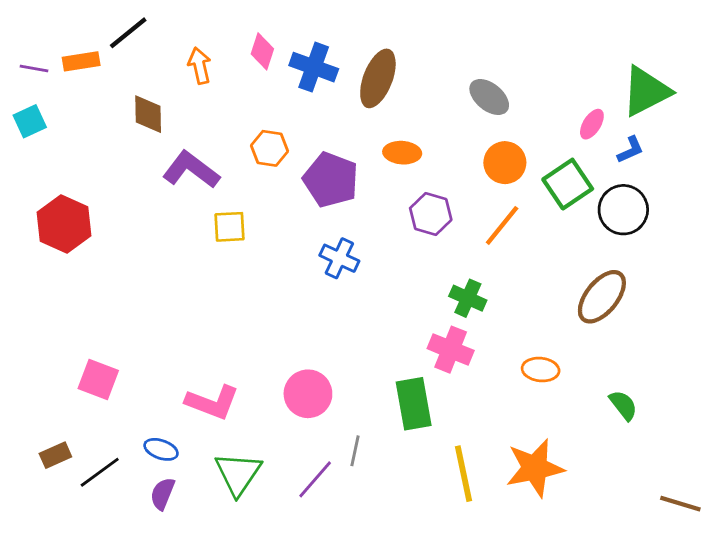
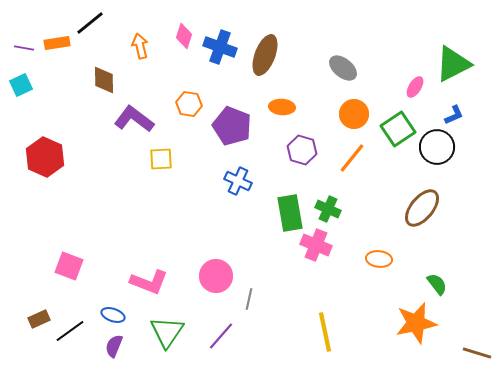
blue L-shape: (630, 150) -> (454, 115), moved
green rectangle: (414, 404) -> (290, 213), moved
gray line: (355, 451) -> (249, 299), moved
orange star: (535, 468) -> (416, 323), moved

